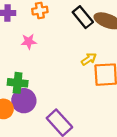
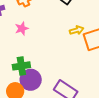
yellow arrow: (89, 59) -> (77, 30), turned 32

